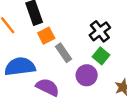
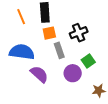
black cross: (100, 31) -> (79, 33), moved

